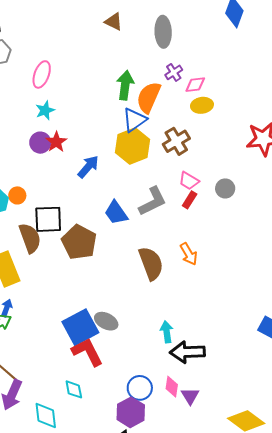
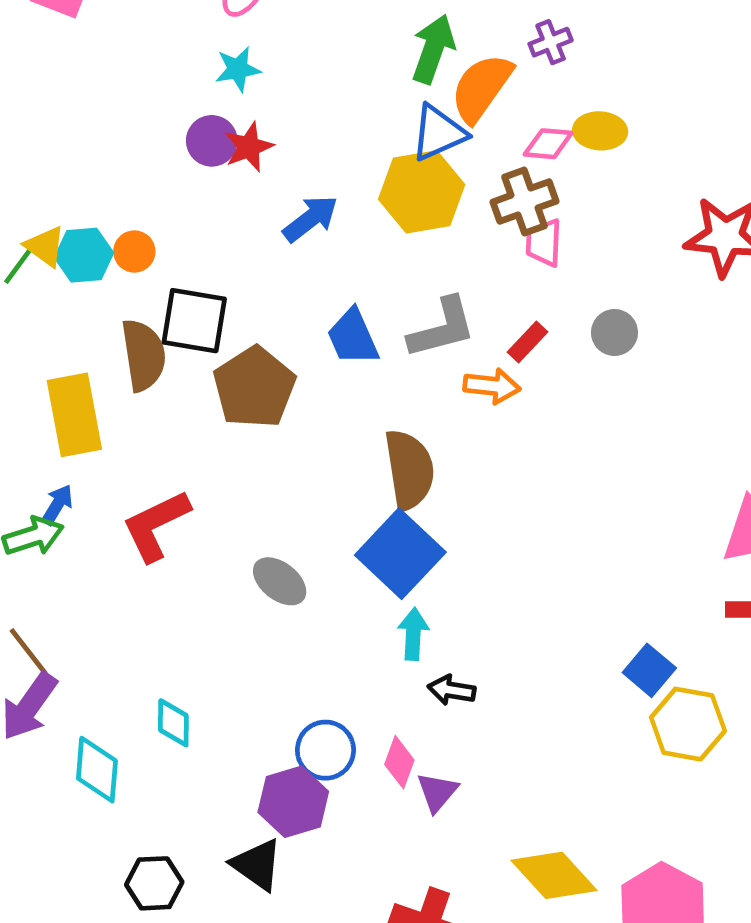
pink diamond: (195, 85) -> (548, 144), moved
pink trapezoid: (189, 181) -> (544, 243), moved, turned 50
orange arrow: (189, 254) -> (492, 386), moved, turned -65
blue square: (80, 327) -> (400, 554), moved, turned -30
red L-shape: (87, 352) -> (156, 525), moved, turned -100
black arrow: (187, 352) -> (452, 690), size x0.6

